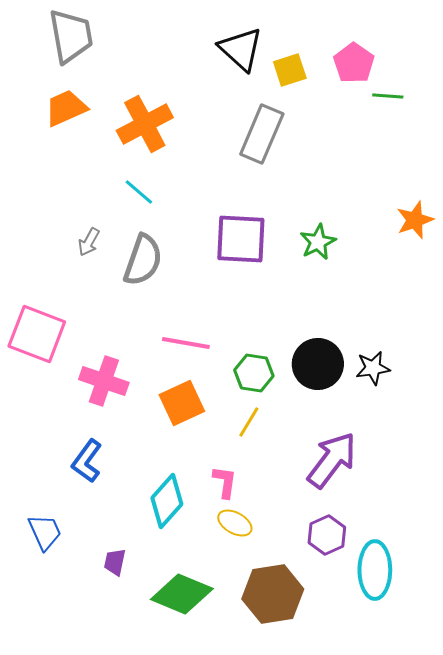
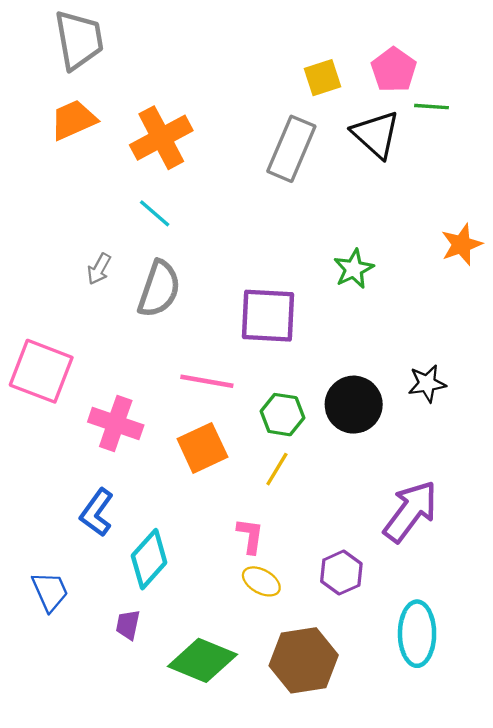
black triangle: (241, 49) -> (376, 134), moved
purple square: (241, 239) -> (268, 316), moved
black star: (373, 368) -> (427, 383), moved
purple arrow: (332, 460) -> (410, 511), moved
cyan diamond: (167, 501) -> (149, 559), moved
purple hexagon: (327, 535) -> (341, 573), moved

